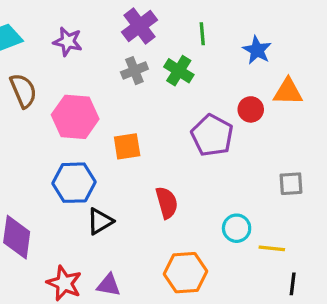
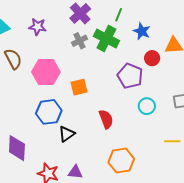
green line: (202, 34) -> (119, 15), turned 32
blue star: (257, 50) -> (142, 31), moved
green cross: (179, 71) -> (106, 38), size x1.4
cyan circle: (237, 228) -> (147, 106), moved

